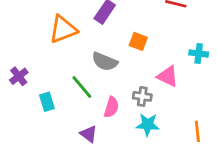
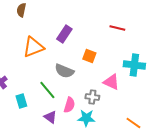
cyan cross: (199, 53) -> (134, 65), size x1.5
cyan star: (148, 125) -> (86, 118), moved
orange line: (197, 131) -> (133, 123), turned -49
purple triangle: (89, 134) -> (50, 117), moved

